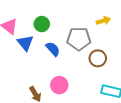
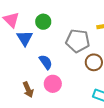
blue semicircle: (53, 49) -> (46, 62), moved

